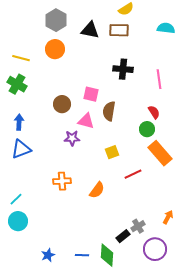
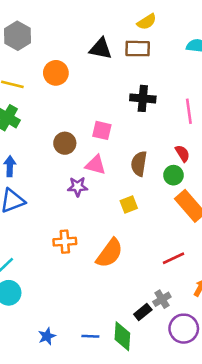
gray hexagon: (56, 20) -> (18, 36), moved
brown semicircle: (109, 111) -> (139, 164), moved
red line: (133, 174) -> (173, 258), moved
orange semicircle: (97, 190) -> (110, 253), size x1.4

